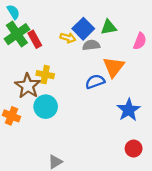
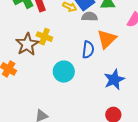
blue semicircle: (95, 82) -> (88, 50), turned 108
cyan circle: (46, 107) -> (64, 72), moved

